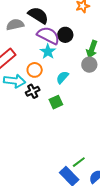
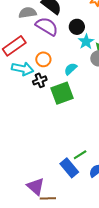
purple semicircle: (48, 35) -> (47, 26), moved
cyan star: (48, 52) -> (86, 42), moved
green square: (56, 102) -> (62, 93), size x1.6

